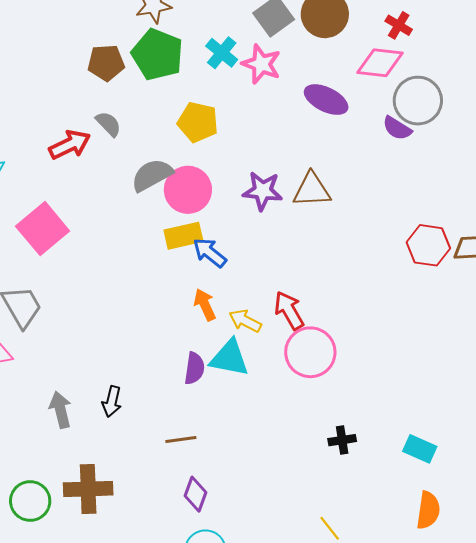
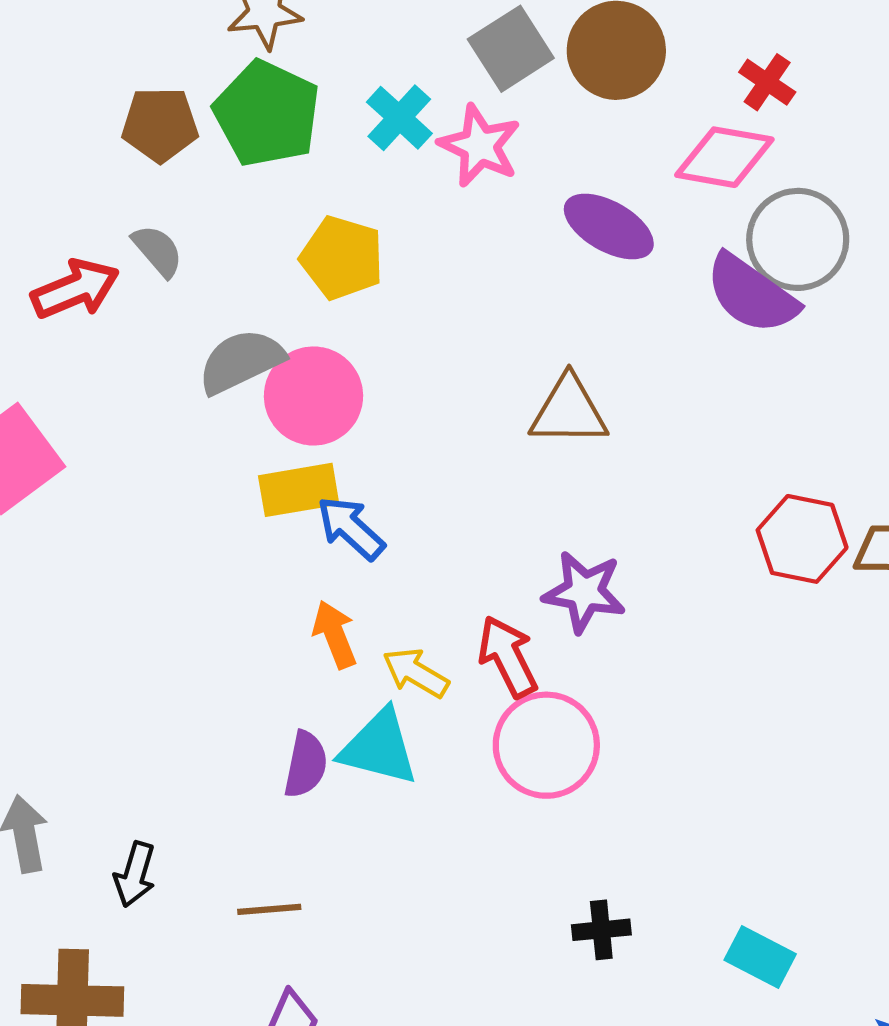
purple semicircle: (397, 128) -> (752, 294), size x1.6
purple star: (263, 191) -> (584, 592), moved
black arrow: (112, 401) -> (135, 874), moved

